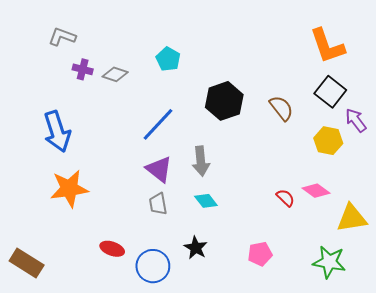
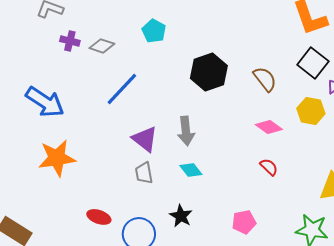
blue line: (158, 124) -> (122, 89), moved
blue arrow: (57, 132) -> (45, 102), turned -39
pink diamond: (316, 191) -> (269, 127), moved

